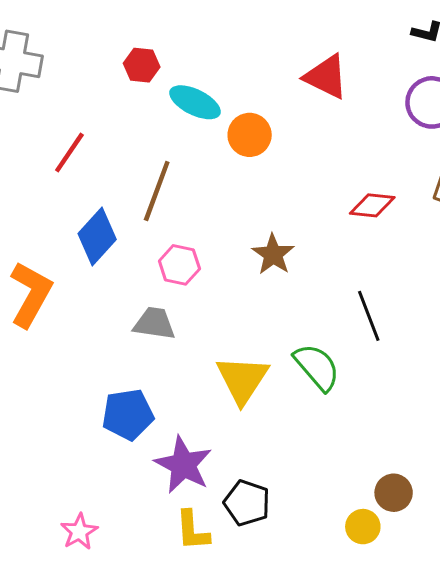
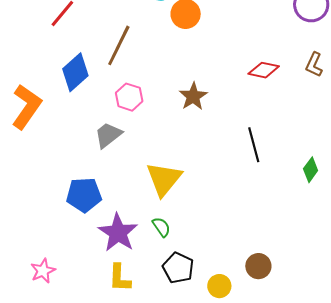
gray trapezoid: (154, 323) -> (108, 135), turned -52
green semicircle: (317, 367) -> (161, 227), moved, size x0.6
black pentagon: (247, 503) -> (178, 268), moved
yellow circle: (363, 527) -> (219, 286), moved

